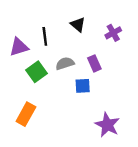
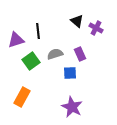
black triangle: (78, 25) -> (77, 21), moved
purple cross: (113, 33) -> (96, 28), turned -32
purple star: (107, 125) -> (72, 107), moved

